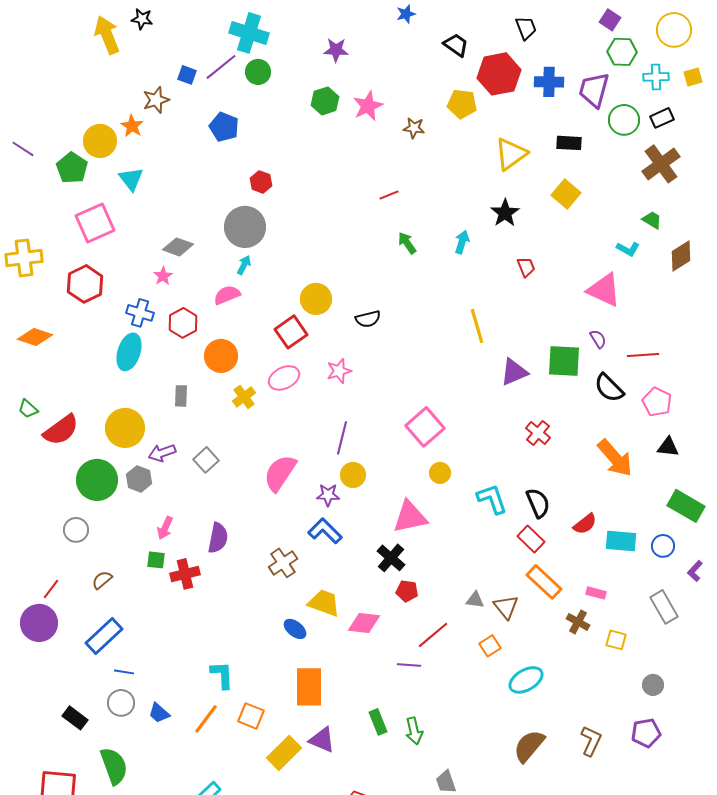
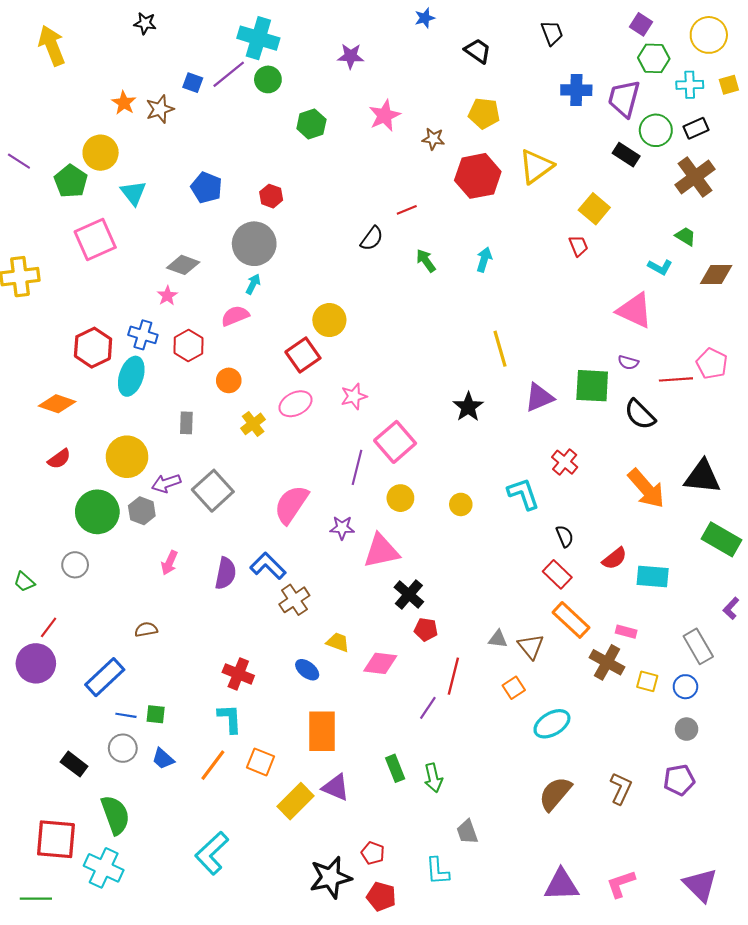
yellow arrow: (107, 35) -> (52, 46), moved
red hexagon: (499, 74) -> (478, 176), moved
green hexagon: (325, 101) -> (311, 124), moved
orange star: (132, 126) -> (124, 103), moved
blue pentagon: (224, 127) -> (206, 188), moved
black rectangle: (569, 143) -> (626, 155), moved, turned 30
black star: (505, 213) -> (468, 407), moved
brown diamond: (681, 256) -> (716, 274), turned 32
red trapezoid: (526, 267) -> (578, 246), moved
red hexagon: (85, 284) -> (93, 348), moved
black semicircle: (368, 319) -> (372, 238), moved, turned -40
orange diamond: (35, 337) -> (57, 404), moved
purple semicircle: (598, 339) -> (628, 362), turned 138
orange circle: (221, 356) -> (229, 380), size x0.7
pink pentagon: (657, 402) -> (712, 363), moved
green trapezoid: (28, 409) -> (24, 582), moved
pink square: (425, 427) -> (395, 442), moved
red semicircle: (61, 430) -> (59, 459), size x0.6
black triangle: (668, 447) -> (702, 477), size x1.6
gray square: (206, 460) -> (213, 491), size x1.5
yellow circle: (353, 475) -> (400, 498), moved
cyan L-shape: (492, 499) -> (523, 494), moved
black semicircle: (538, 503) -> (565, 536), size x0.7
pink triangle: (410, 517) -> (381, 551), moved
blue L-shape: (325, 531) -> (268, 566), moved
blue circle: (663, 546) -> (685, 687), moved
green square: (156, 560) -> (156, 714), moved
red cross: (185, 574) -> (238, 674), moved, turned 36
brown semicircle: (102, 580) -> (146, 629), moved, turned 30
yellow trapezoid: (324, 603) -> (338, 642), size x0.7
brown cross: (578, 622) -> (607, 662), size x1.4
red line: (433, 635) -> (453, 676), turned -36
purple line: (409, 665) -> (428, 708), turned -60

